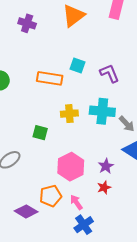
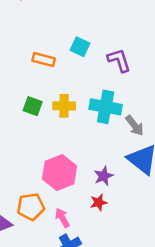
orange rectangle: (50, 78) -> (44, 60), size x0.7
green square: (40, 133) -> (33, 106), moved

